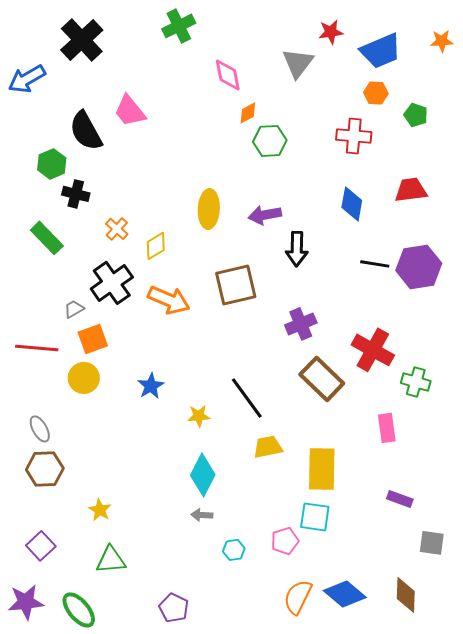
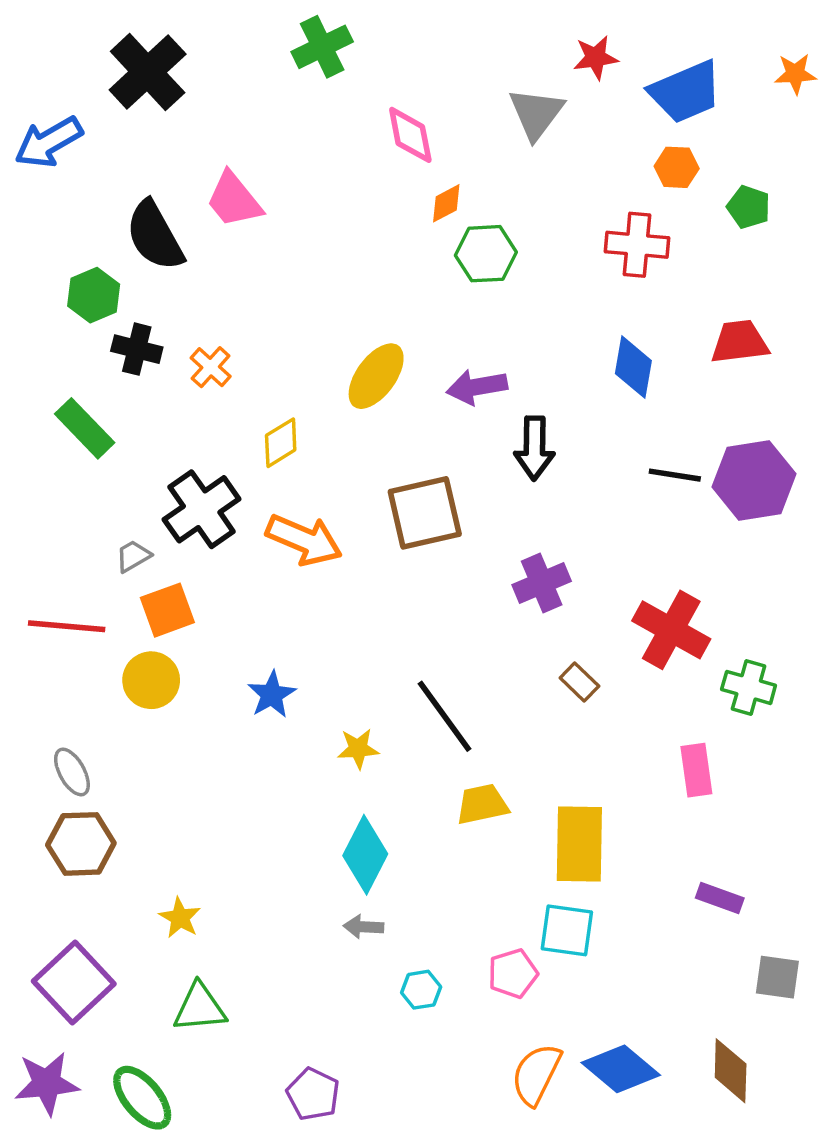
yellow ellipse: (209, 209) -> (376, 376), turned 33
orange cross: (117, 229) -> (211, 367), moved
brown rectangle: (322, 379) -> (579, 682), size x0.5
purple square: (41, 546) -> (74, 983), size x1.5

